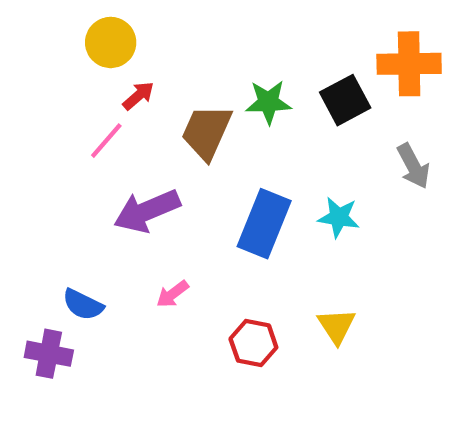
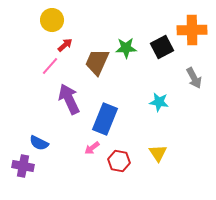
purple arrow: (147, 211) -> (69, 99), turned 88
blue rectangle: (264, 224) -> (105, 119), moved
pink arrow: (172, 294) -> (92, 148), moved

